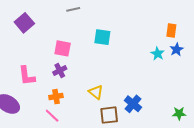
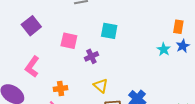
purple square: (24, 23) -> (31, 26), moved
purple cross: (60, 70) -> (91, 56), moved
pink L-shape: (27, 76) -> (32, 67), turned 40

